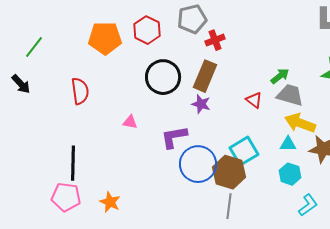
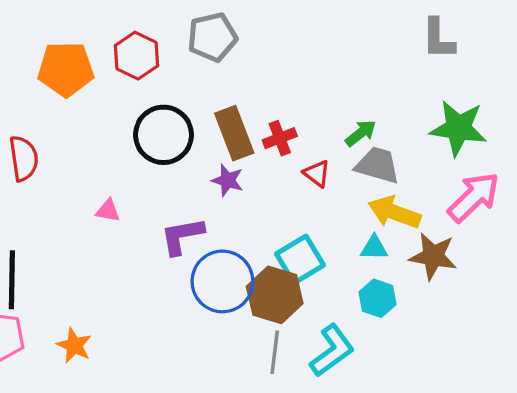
red cross: (215, 40) -> (280, 138), moved
brown rectangle: (205, 76) -> (234, 133), turned -44
cyan L-shape: (308, 205) -> (332, 351), moved, size x1.4

